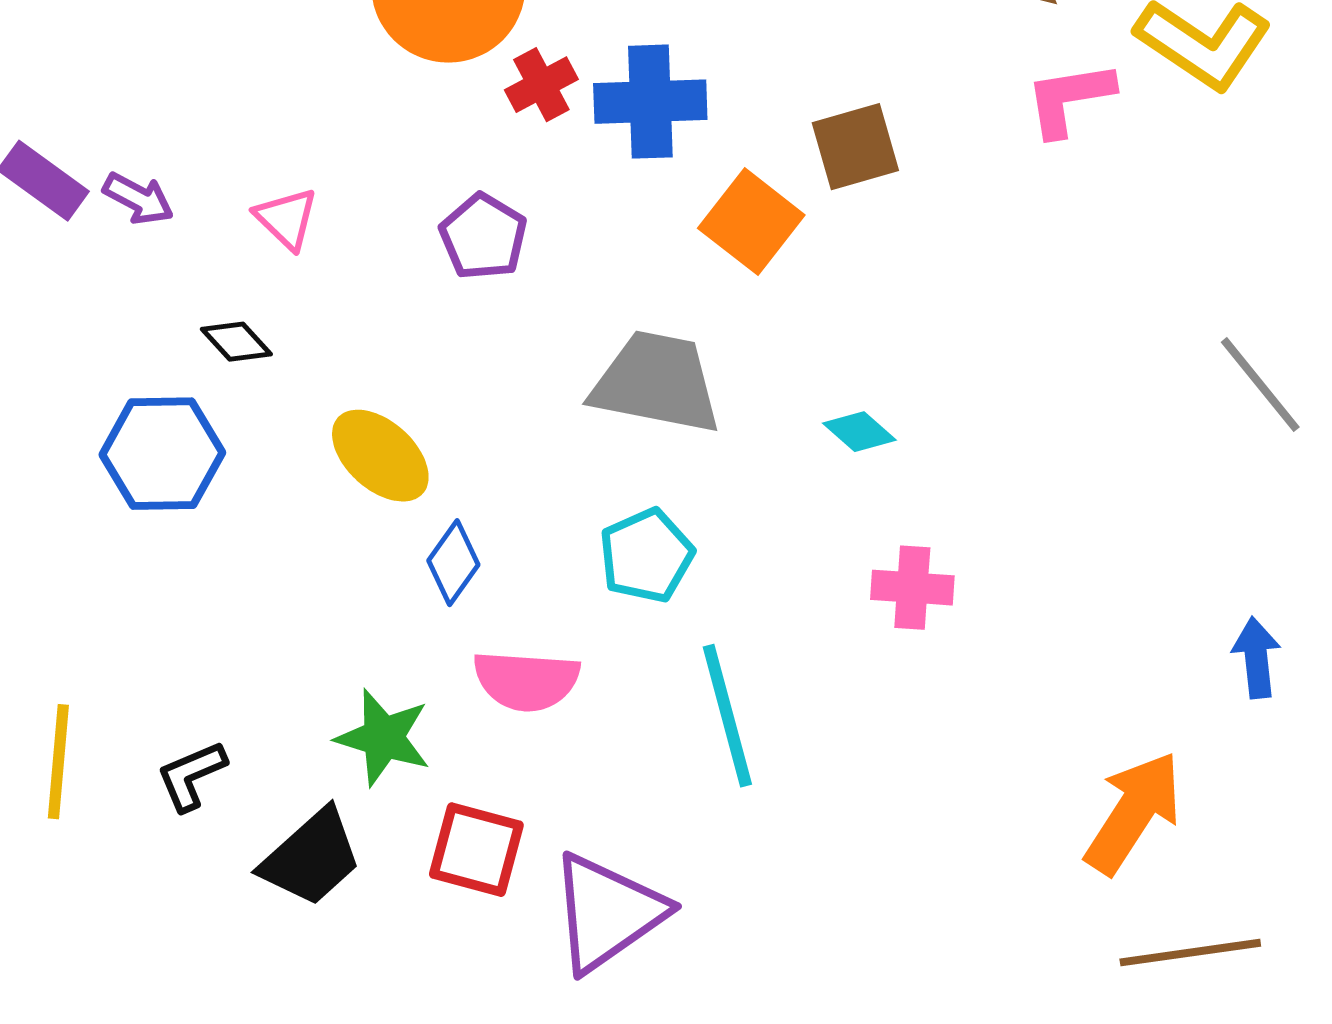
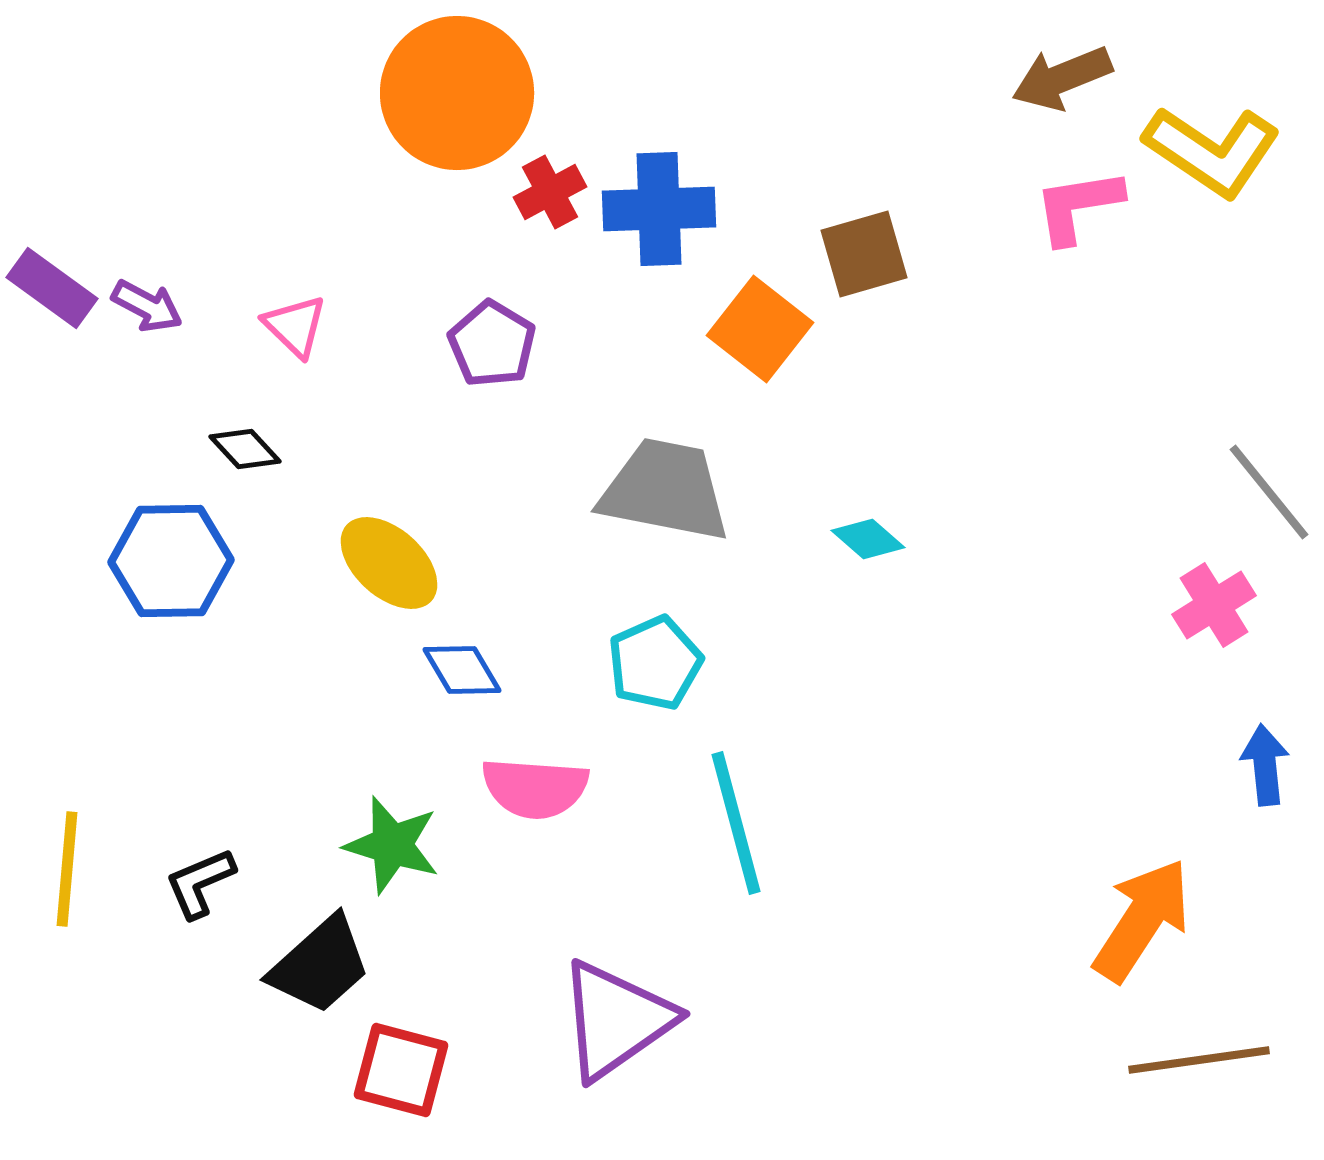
blue diamond: (453, 563) -> (462, 670), turned -66
pink cross: (912, 588) -> (1214, 605), moved, turned -36
red square: (476, 850) -> (401, 1070), moved

